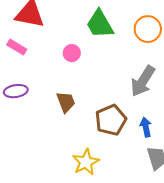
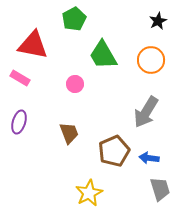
purple ellipse: (16, 91) -> (19, 122), turned -65
blue arrow: (146, 127) -> (149, 158), turned -72

